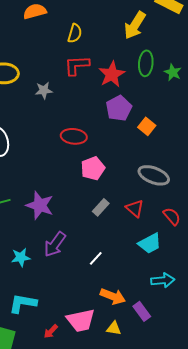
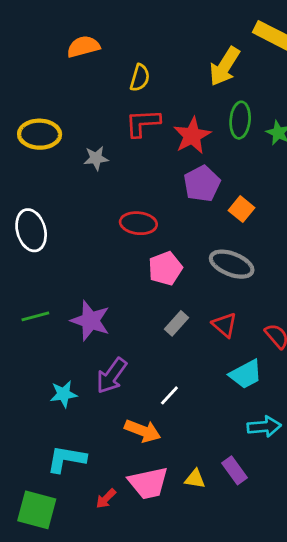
gray ellipse: (154, 175) -> (232, 264), moved
orange arrow: (113, 296) -> (143, 431), moved
yellow triangle: (114, 328) -> (195, 479), moved

